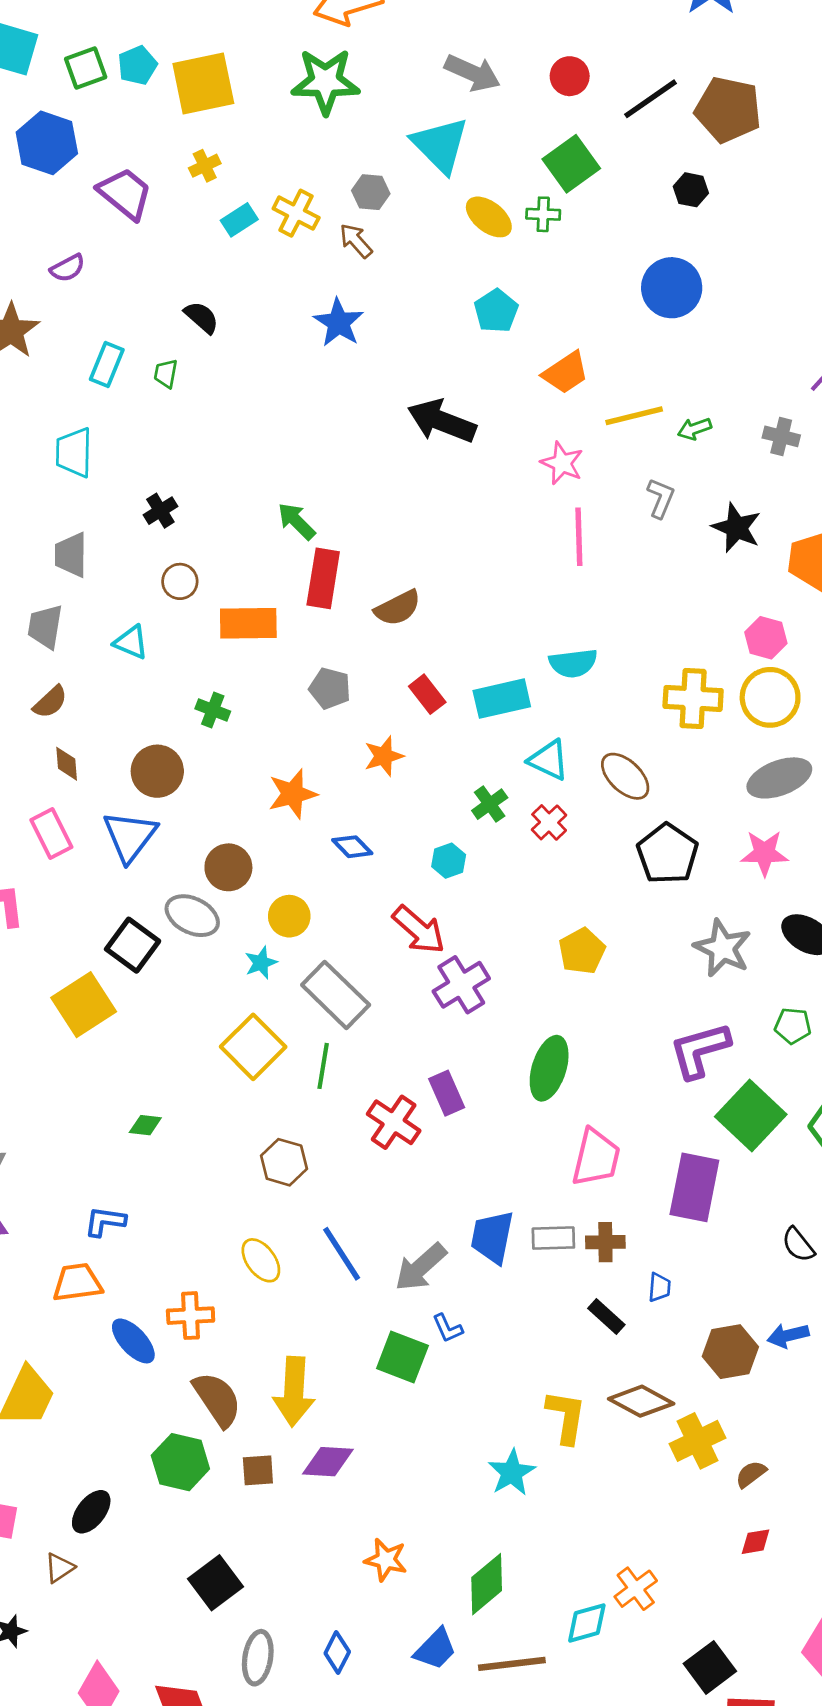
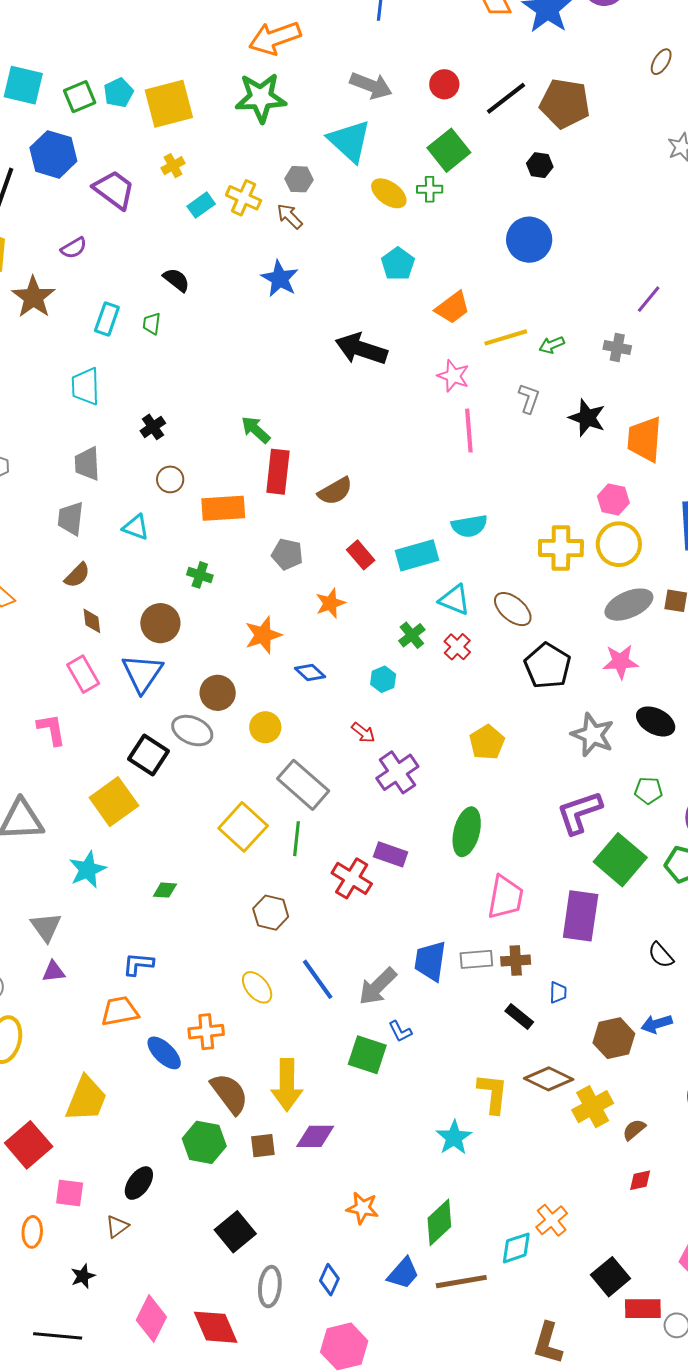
red arrow: (419, 930) -> (363, 733), size x0.6
cyan star: (261, 963) -> (88, 870), moved, size x1.5
purple rectangle: (447, 1093) -> (391, 854), turned -44

